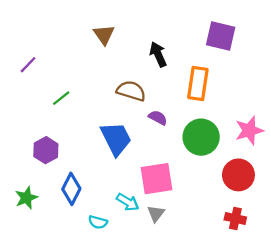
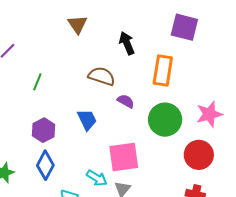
green line: (61, 98) -> (37, 82), turned -30
blue trapezoid: (116, 139) -> (87, 120), size x0.7
purple hexagon: (46, 150) -> (44, 130), moved

